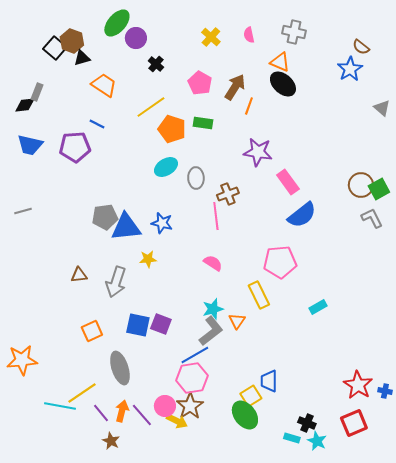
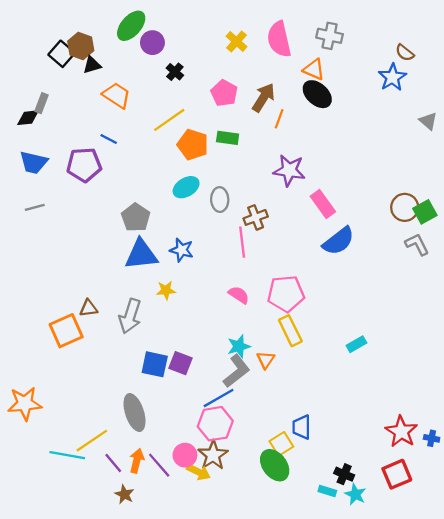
pink semicircle: (249, 35) -> (279, 39), size x2.0
gray line: (23, 211) -> (35, 207), moved
gray pentagon: (105, 217) -> (136, 217), moved, turned -30
pink pentagon: (280, 262) -> (286, 294), moved
orange square: (92, 331) -> (66, 331), moved, size x1.4

